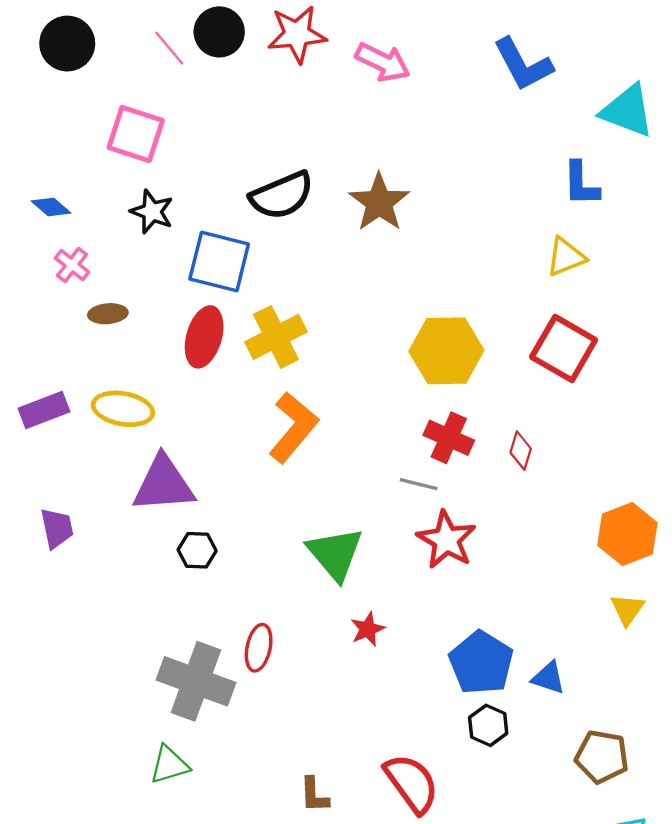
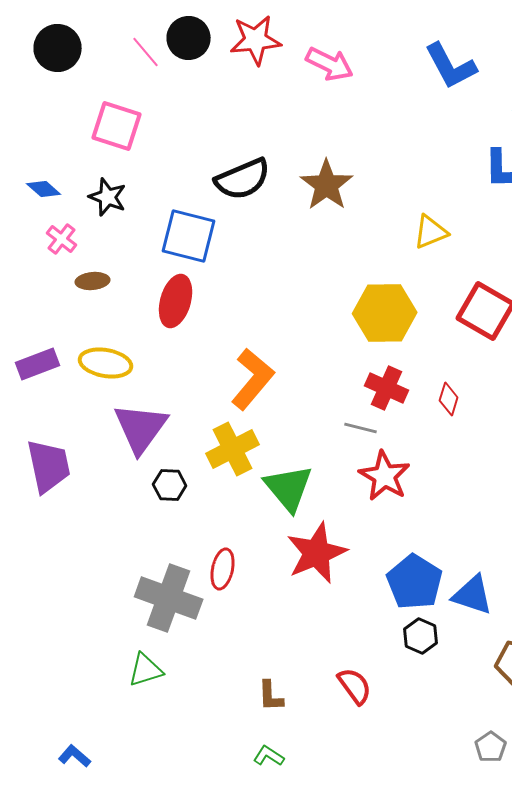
black star: (152, 212) -> (108, 197), moved
yellow triangle: (566, 257) -> (431, 232), moved
yellow cross: (276, 337) -> (233, 449), moved
purple triangle: (163, 484) -> (141, 428), turned -50
purple trapezoid: (57, 528) -> (49, 466), size x1.5
red star: (368, 629) -> (317, 553), size x2.0
blue triangle: (548, 678) -> (473, 595), size x1.4
red semicircle: (412, 783) -> (355, 686), size x0.7

